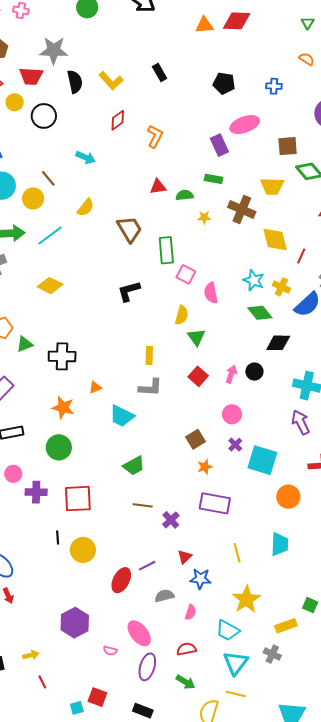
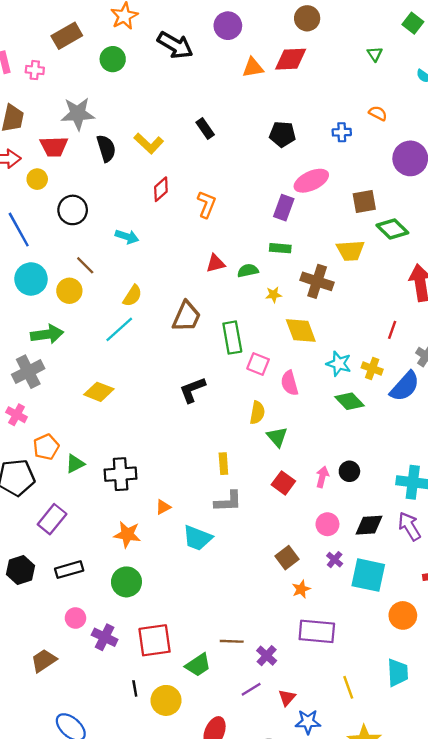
orange semicircle: (307, 59) -> (378, 113), moved
black circle: (44, 116) -> (73, 210), moved
purple rectangle: (219, 145) -> (284, 208), turned 50
brown trapezoid: (129, 229) -> (186, 317), turned 60
cyan line: (50, 236) -> (119, 329), moved
yellow diamond: (275, 239) -> (301, 331), moved
black diamond: (278, 343) -> (369, 525), moved
green trapezoid: (134, 466) -> (198, 665), moved
purple cross: (36, 492) -> (105, 637), turned 30
purple line: (147, 566) -> (251, 689), moved

